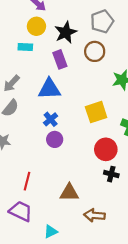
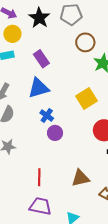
gray pentagon: (102, 21) -> (71, 14), turned 30
black star: (66, 32) -> (39, 18), moved
brown circle: (95, 51) -> (85, 42), moved

